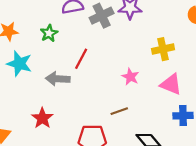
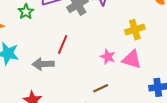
green star: (49, 33) -> (26, 12), moved
pink triangle: (171, 84) -> (132, 59), moved

